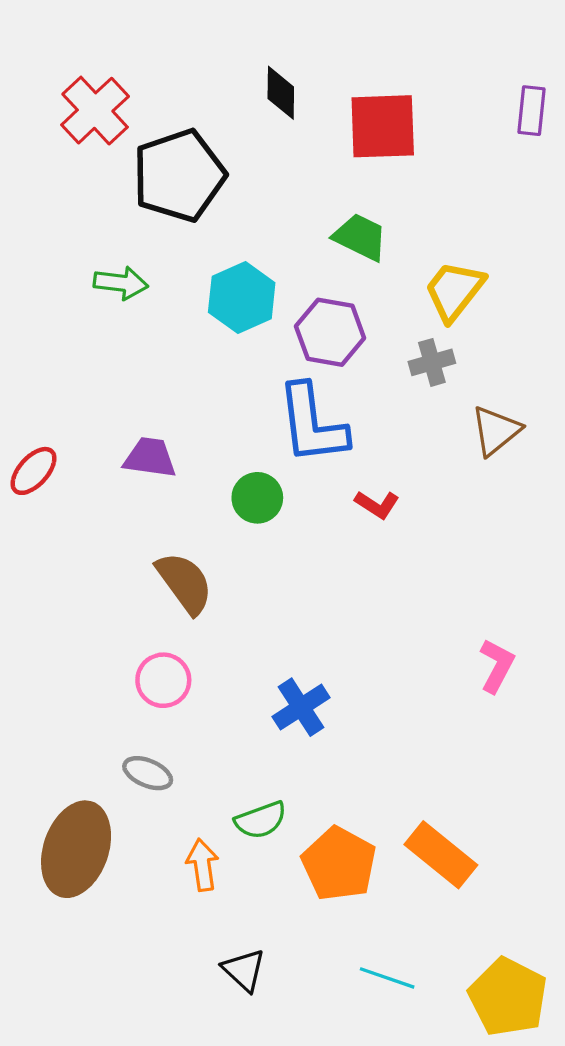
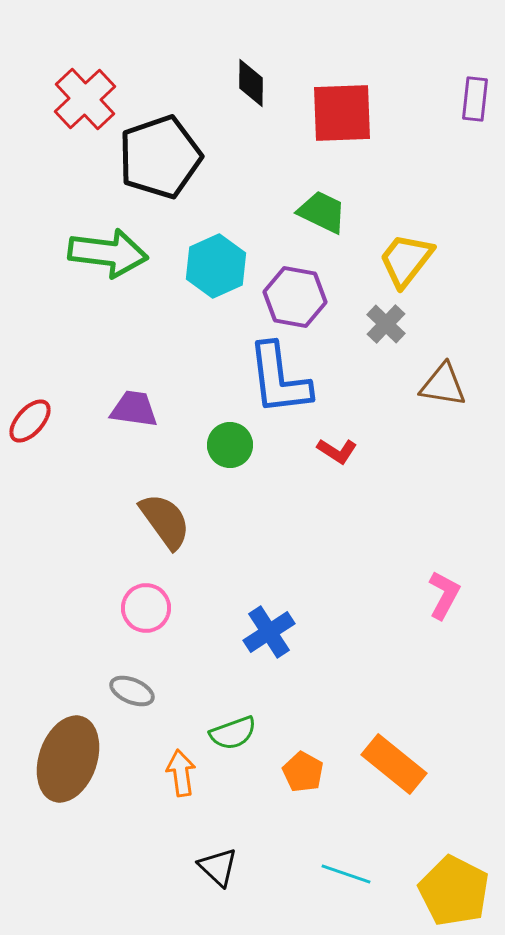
green arrow: (121, 283) -> (108, 253), size x1.6
gray cross: (432, 362) -> (386, 324), turned -30
brown triangle: (496, 431) -> (443, 385), turned 48
orange pentagon: (339, 864) -> (303, 772), size x0.6

